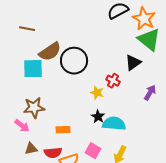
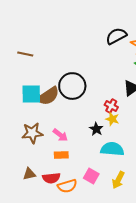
brown semicircle: (50, 52) -> (48, 96), moved
yellow star: (97, 93) -> (112, 119), moved
black star: (98, 117) -> (96, 129), moved
pink arrow: (22, 126) -> (60, 135), moved

